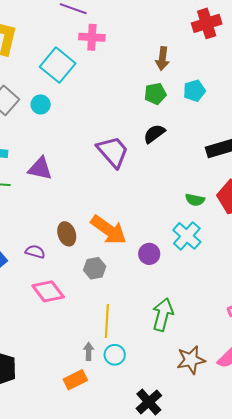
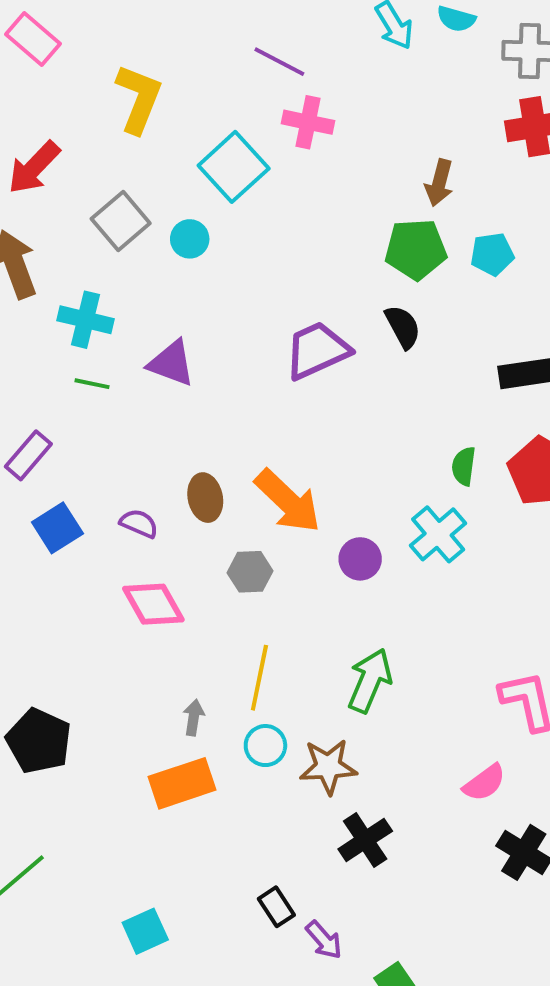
green pentagon: (155, 94) -> (416, 249), size x1.4
black semicircle: (154, 134) -> (403, 327), turned 90
purple trapezoid: (113, 152) -> (317, 350), turned -81
green semicircle: (195, 200) -> (464, 466), turned 78
gray arrow: (89, 351) -> (194, 717), moved
brown star: (191, 360) -> (328, 767), moved
orange rectangle: (75, 380) -> (182, 783), size x1.4
black cross: (149, 402) -> (365, 840), moved

